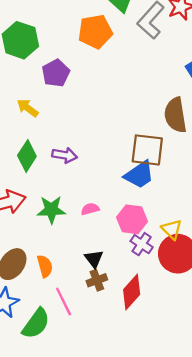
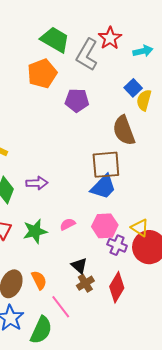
purple pentagon: (56, 73) -> (77, 100), moved, turned -30

